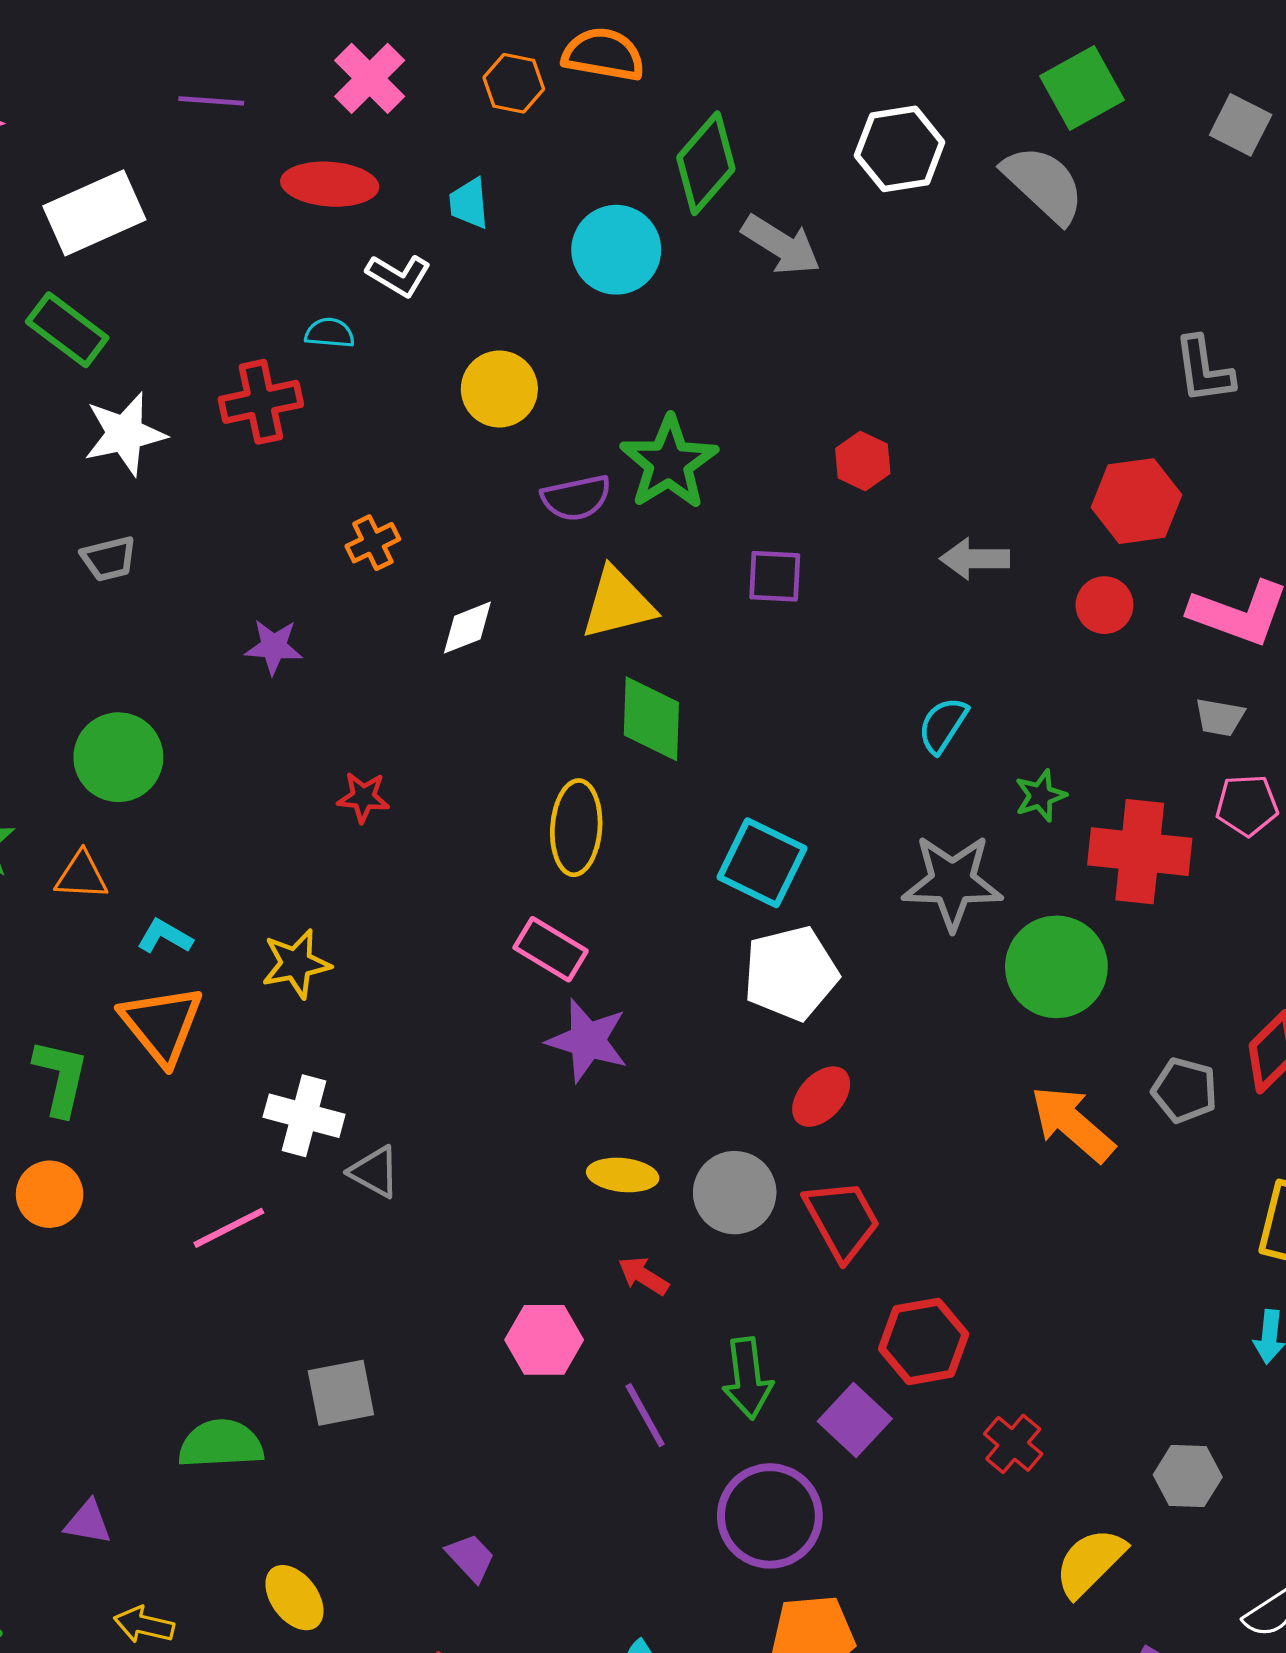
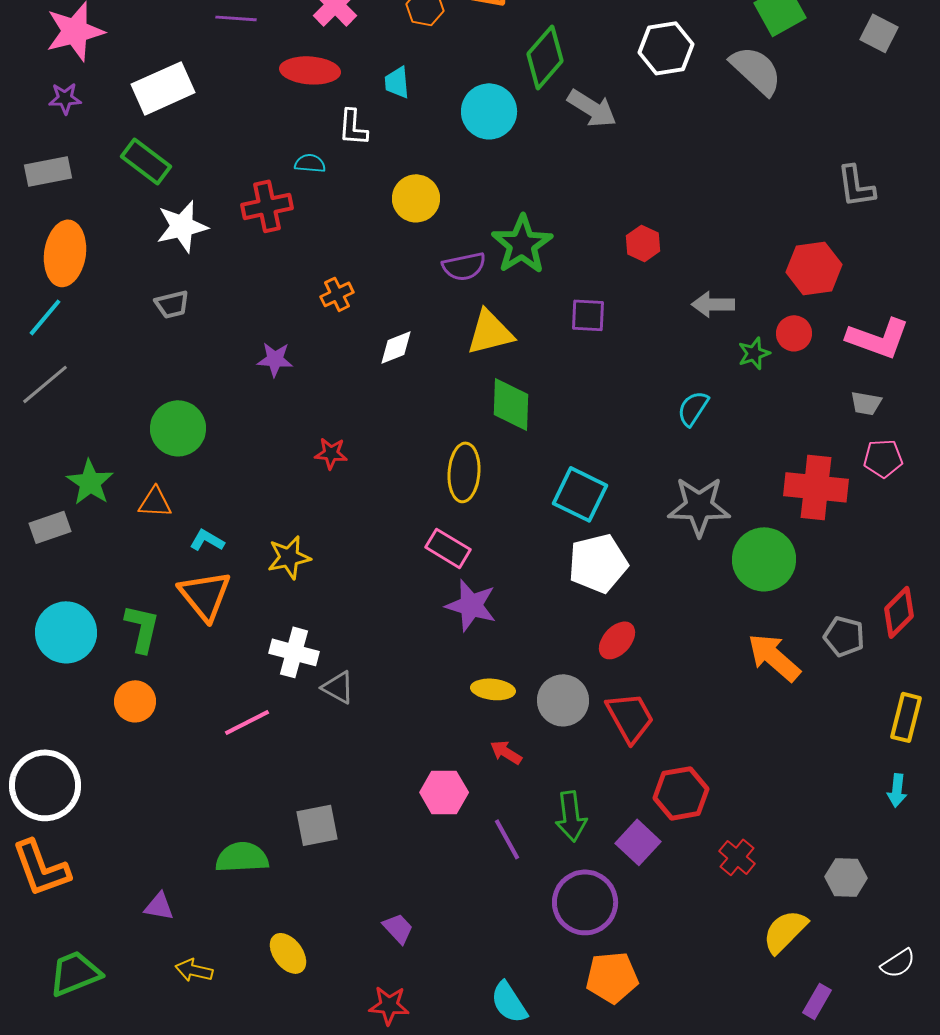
white L-shape: (399, 275) -> (353, 127), turned 63
green star: (1040, 796) -> (754, 353), moved

